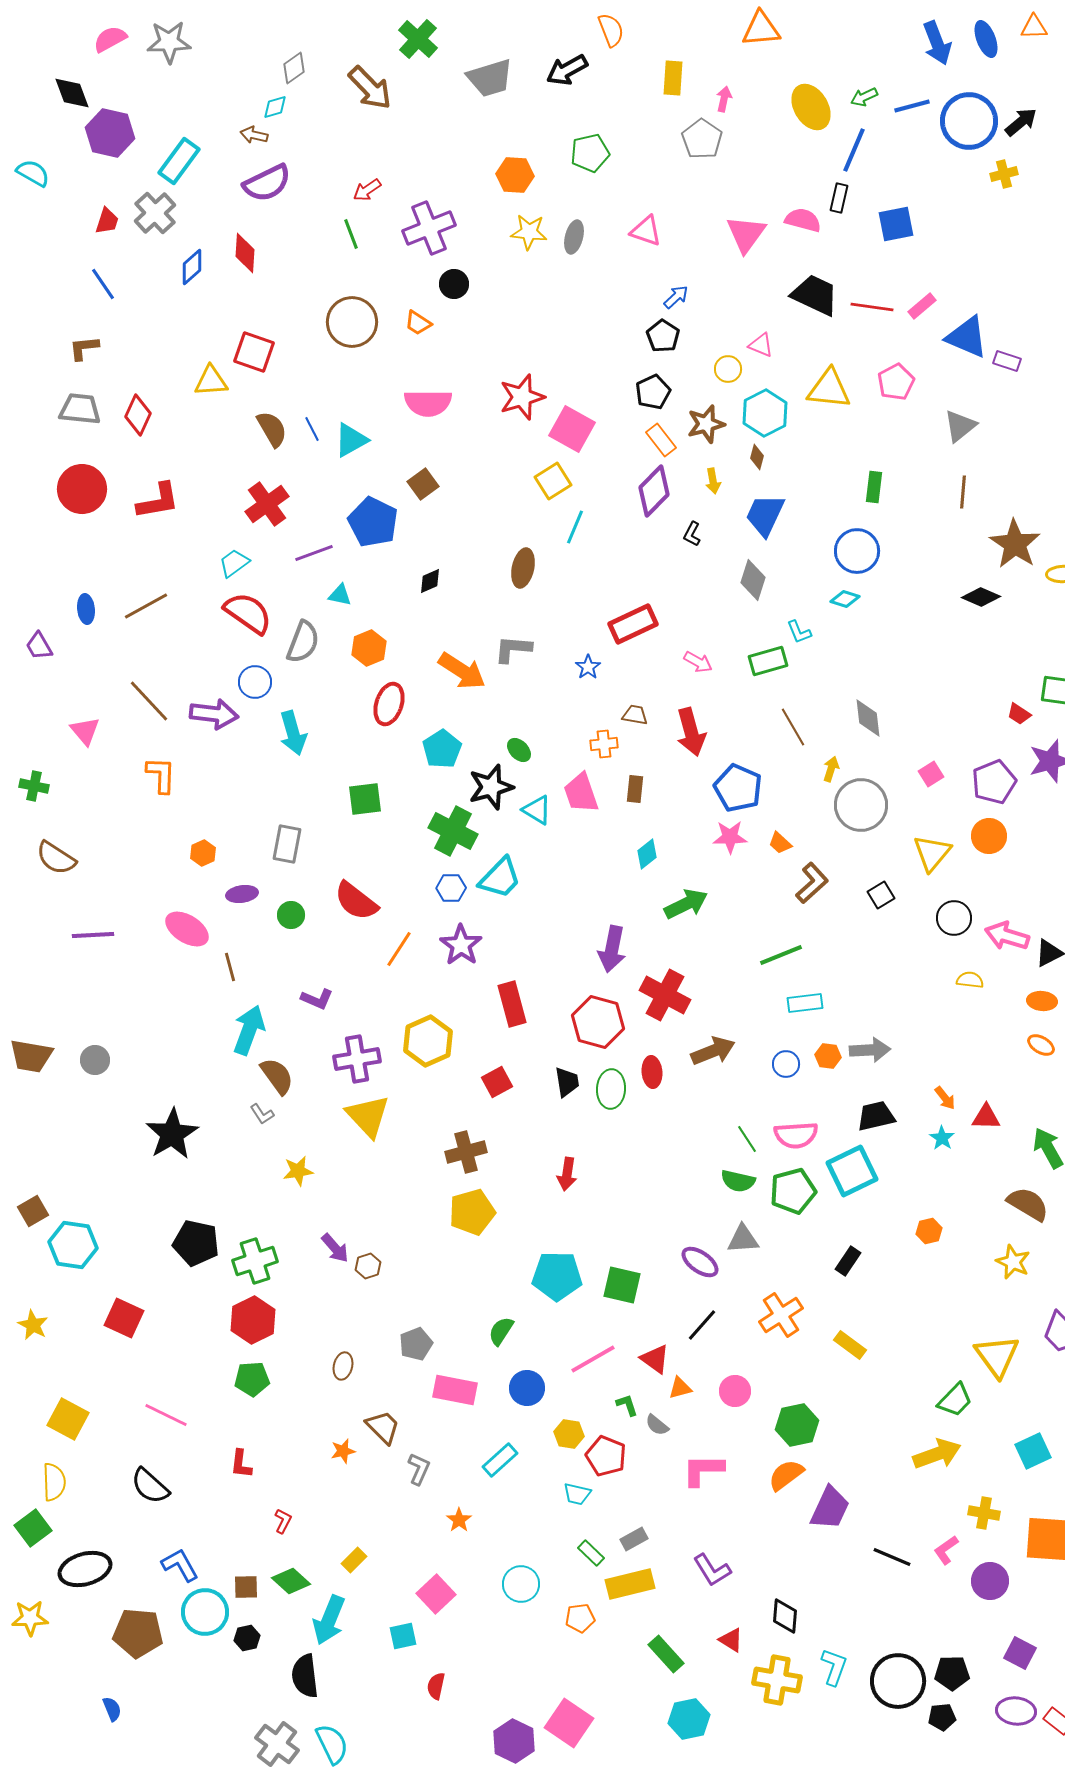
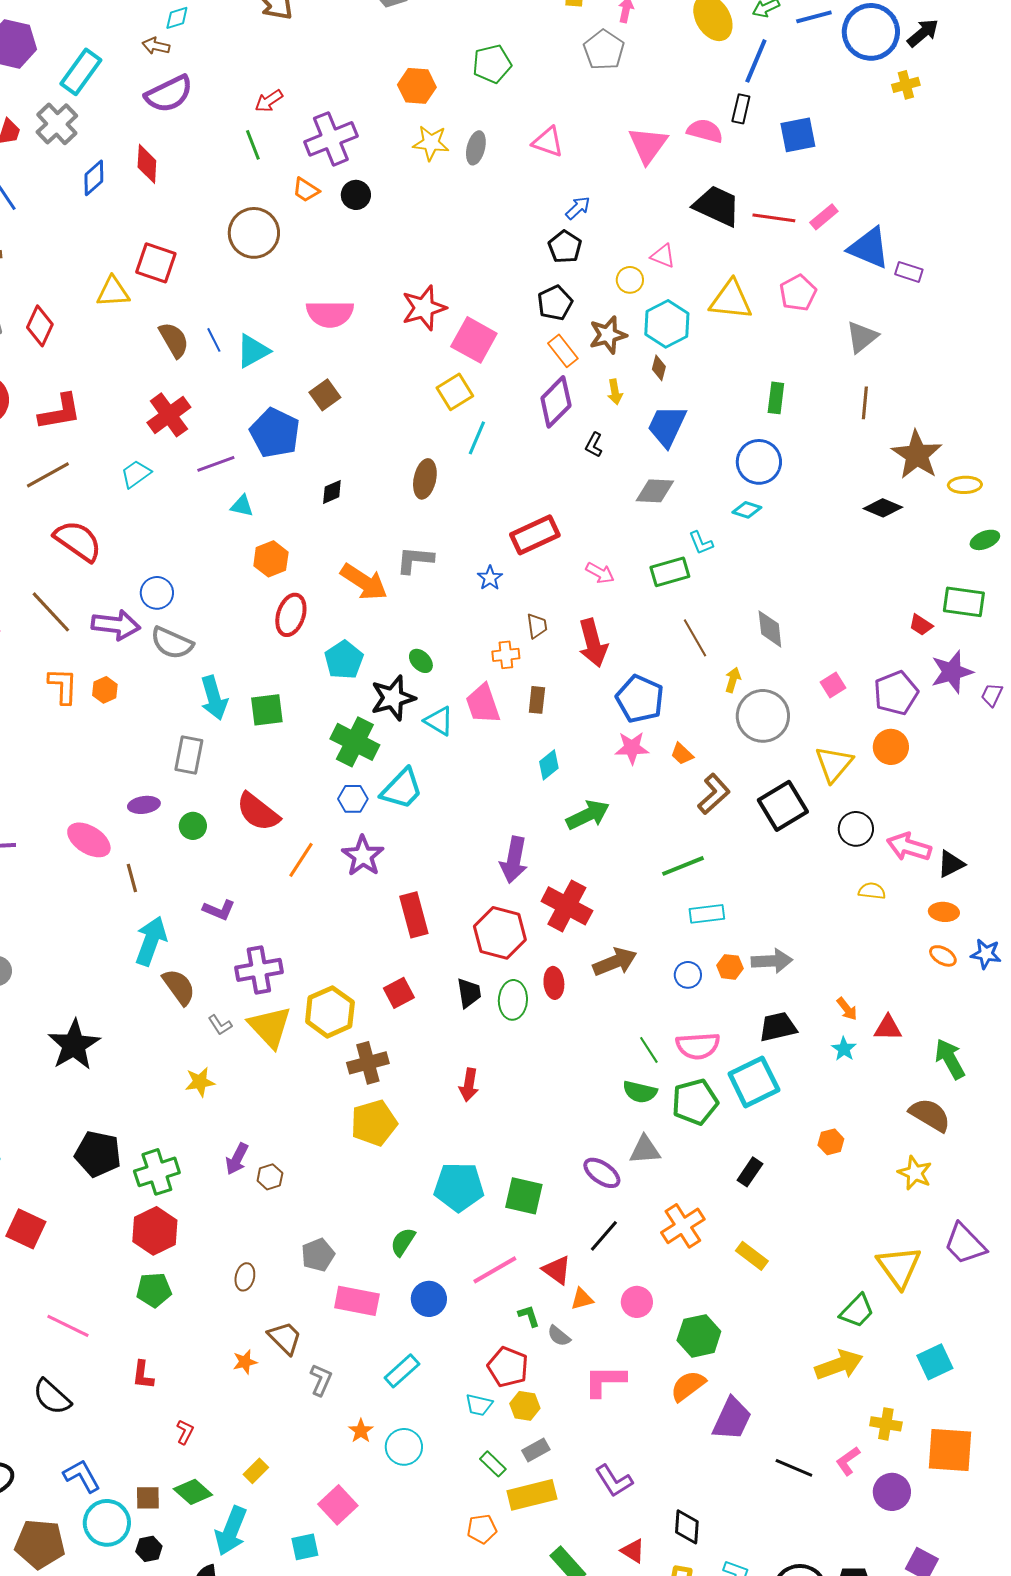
orange trapezoid: (418, 323) -> (306, 190), moved
gray diamond: (753, 580) -> (655, 491), turned 75
brown line: (146, 606) -> (48, 475), moved
red semicircle: (248, 613) -> (78, 541), moved
gray semicircle: (303, 642) -> (172, 643), moved, turned 93
brown trapezoid: (635, 715) -> (537, 626), turned 72
cyan arrow: (293, 733) -> (214, 698), moved
orange hexagon: (203, 853) -> (105, 690), moved
black square: (881, 895) -> (783, 806), size x1.8
yellow hexagon: (428, 1041) -> (330, 1012), moved
gray L-shape: (262, 1114) -> (220, 1025), moved
purple arrow: (335, 1248) -> (237, 1159), turned 68
yellow hexagon: (569, 1434) -> (525, 1406), moved
cyan circle: (521, 1584) -> (404, 1447), moved

